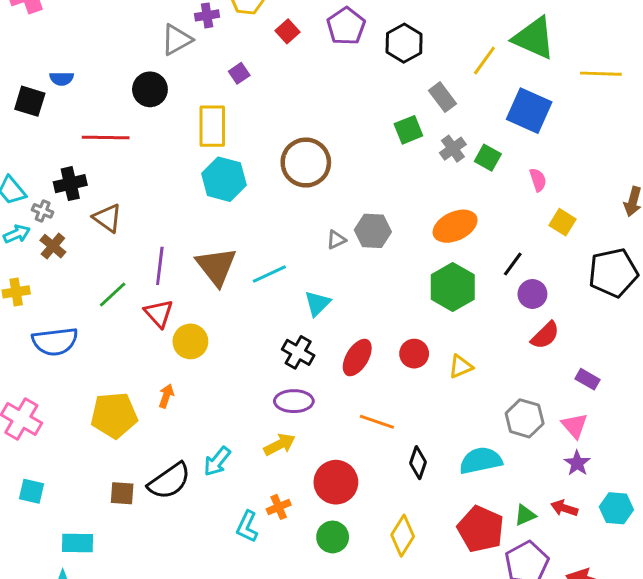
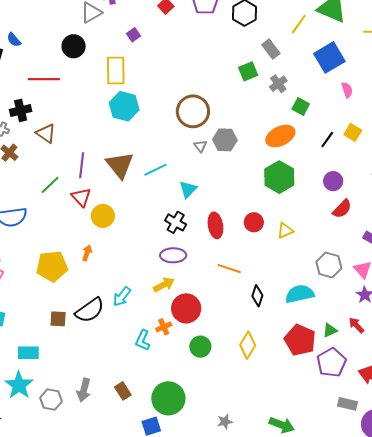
blue semicircle: (62, 79) -> (14, 40), turned 49
blue square: (529, 111) -> (329, 57), turned 36
green square: (488, 158) -> (301, 106), moved
brown circle: (306, 163) -> (193, 111), moved
pink semicircle: (538, 180) -> (347, 90), moved
gray triangle: (336, 240) -> (200, 146), turned -40
black line: (513, 264) -> (327, 140), moved
red ellipse: (357, 358) -> (215, 225), turned -40
red circle: (336, 482) -> (186, 308), moved
red arrow: (564, 508) -> (356, 325), turned 30

